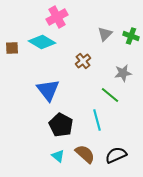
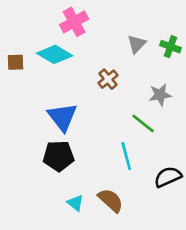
black pentagon: (61, 125) -> (58, 156), moved, turned -30
black semicircle: (116, 155) -> (168, 177), moved

